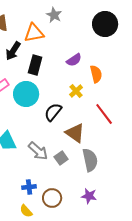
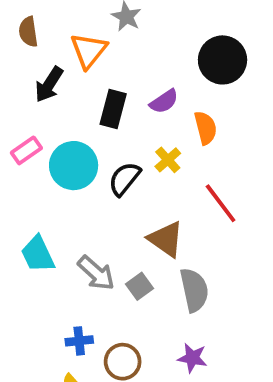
black circle: (105, 24) -> (223, 60), moved
orange triangle: (34, 33) -> (89, 51), turned -40
black rectangle: (35, 65) -> (113, 109), moved
black semicircle: (53, 112) -> (124, 179), moved

